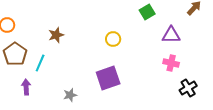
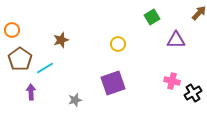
cyan line: (40, 63) -> (45, 68), turned 36
pink cross: (171, 63) -> (172, 81), moved

